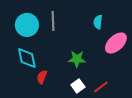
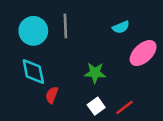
cyan semicircle: (98, 22) -> (121, 27), turned -120

